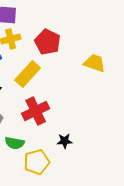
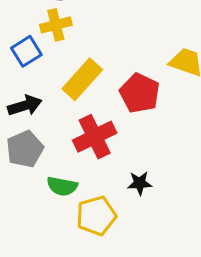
red pentagon: (48, 42) -> (140, 93), moved

